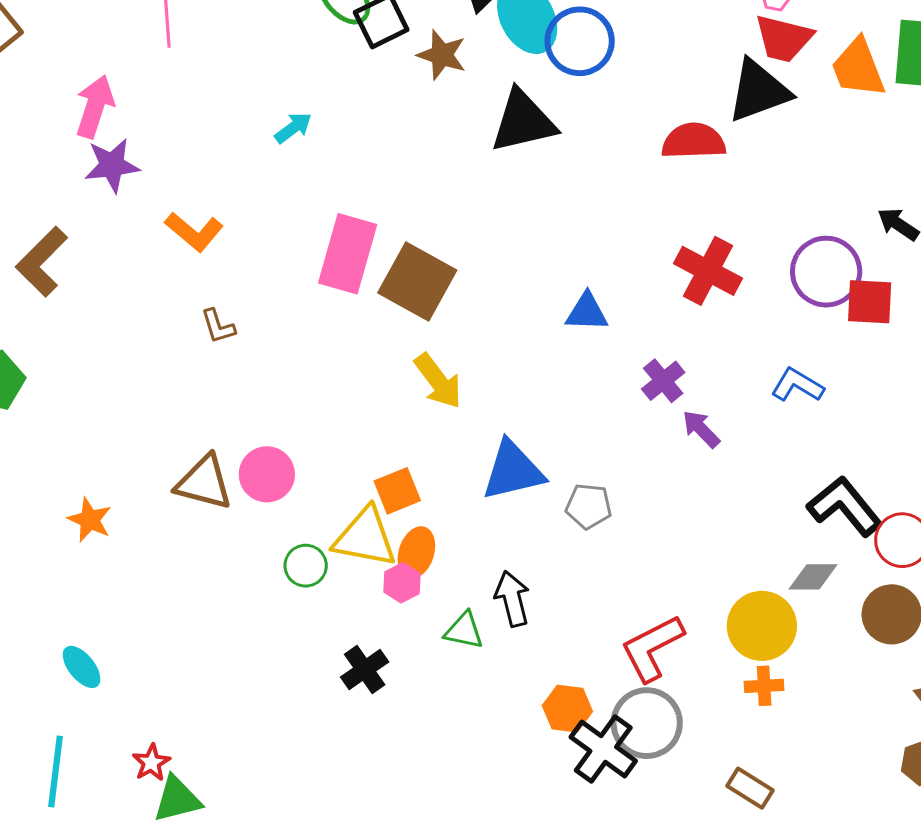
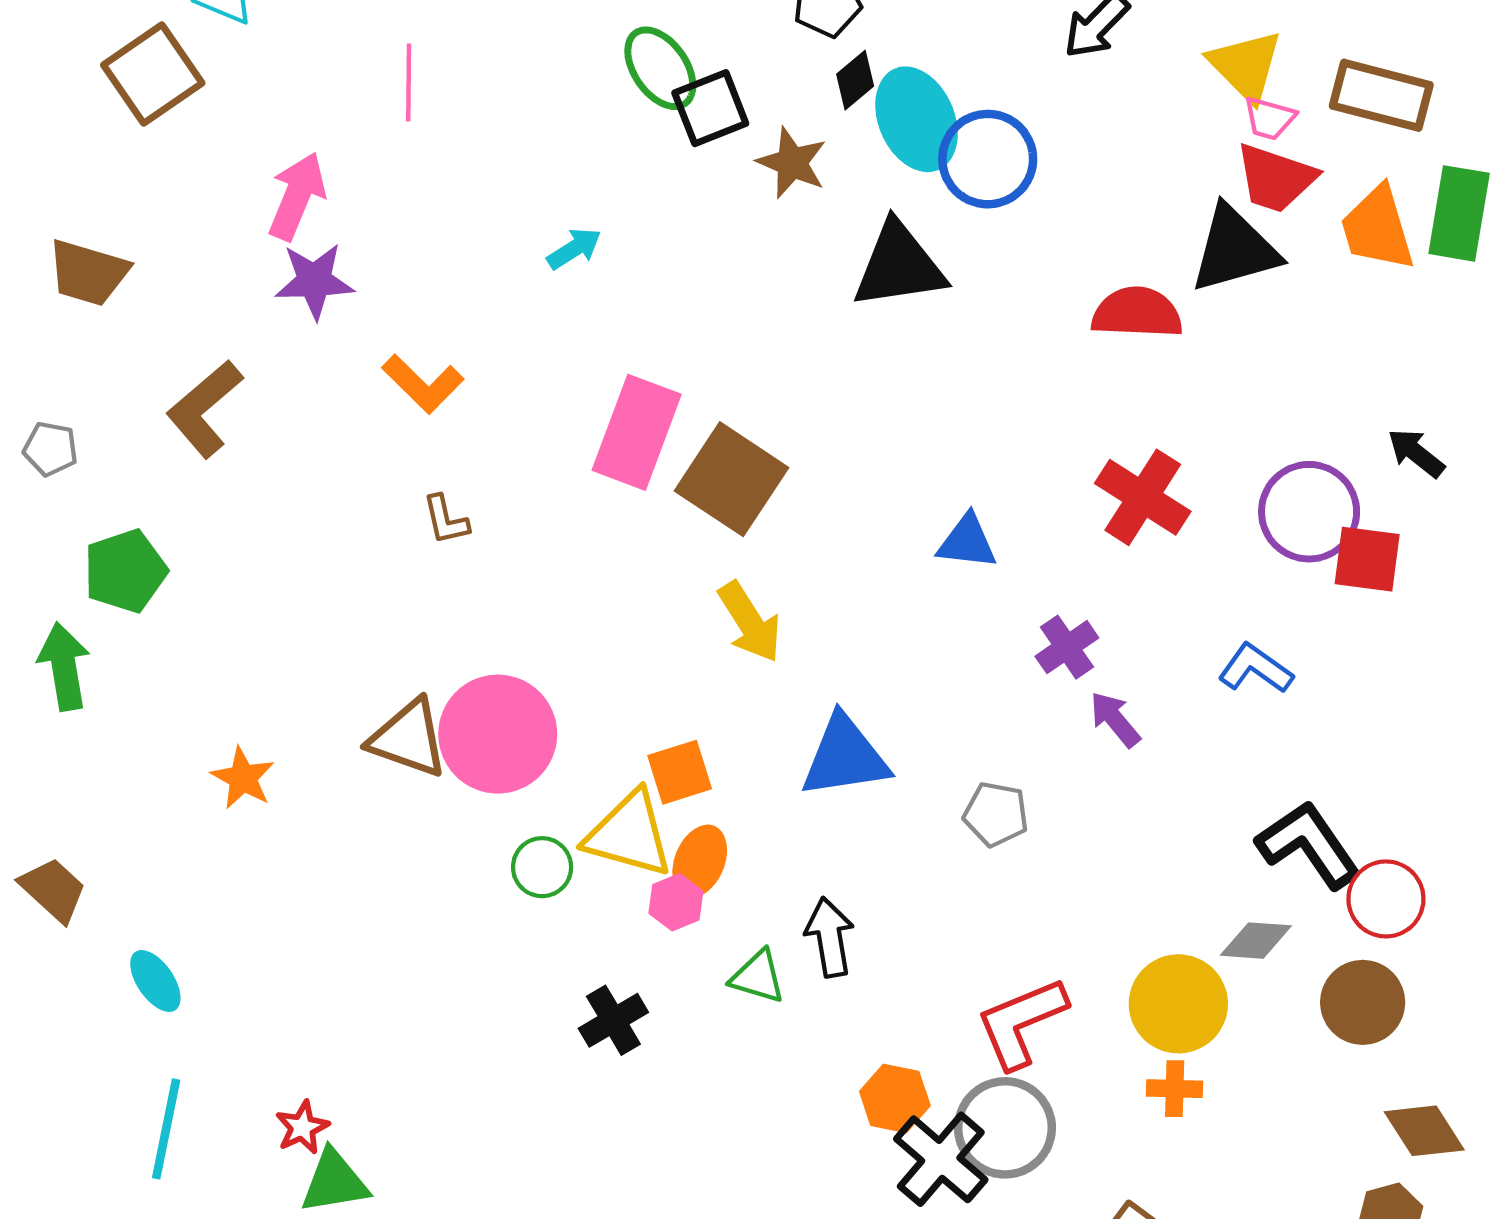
pink circle: (267, 474) -> (498, 734), size x1.5
gray pentagon: (589, 506) -> (996, 814), moved
cyan ellipse: (82, 667) -> (155, 981), moved

